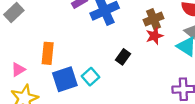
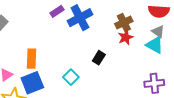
blue square: (65, 79) -> (32, 83), moved

